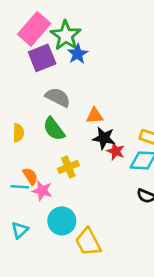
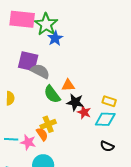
pink rectangle: (34, 29) -> (22, 19), turned 55
purple square: (42, 58) -> (28, 61), moved, turned 35
green semicircle: (54, 129) -> (52, 94), moved
orange semicircle: (30, 176) -> (42, 134), moved

